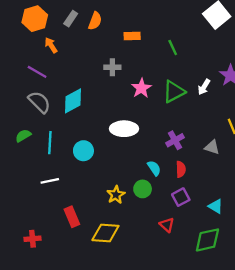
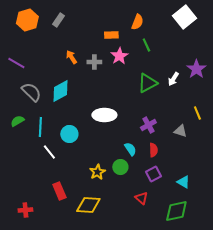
orange semicircle: (95, 21) -> (137, 22), moved
orange arrow: (51, 45) -> (71, 57), moved
purple line: (37, 72) -> (16, 63), moved
pink star: (141, 88) -> (119, 56), moved
white line: (50, 181) -> (49, 152), moved, turned 63

